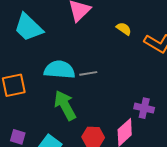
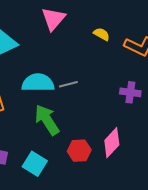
purple cross: (144, 108) -> (130, 92), moved

